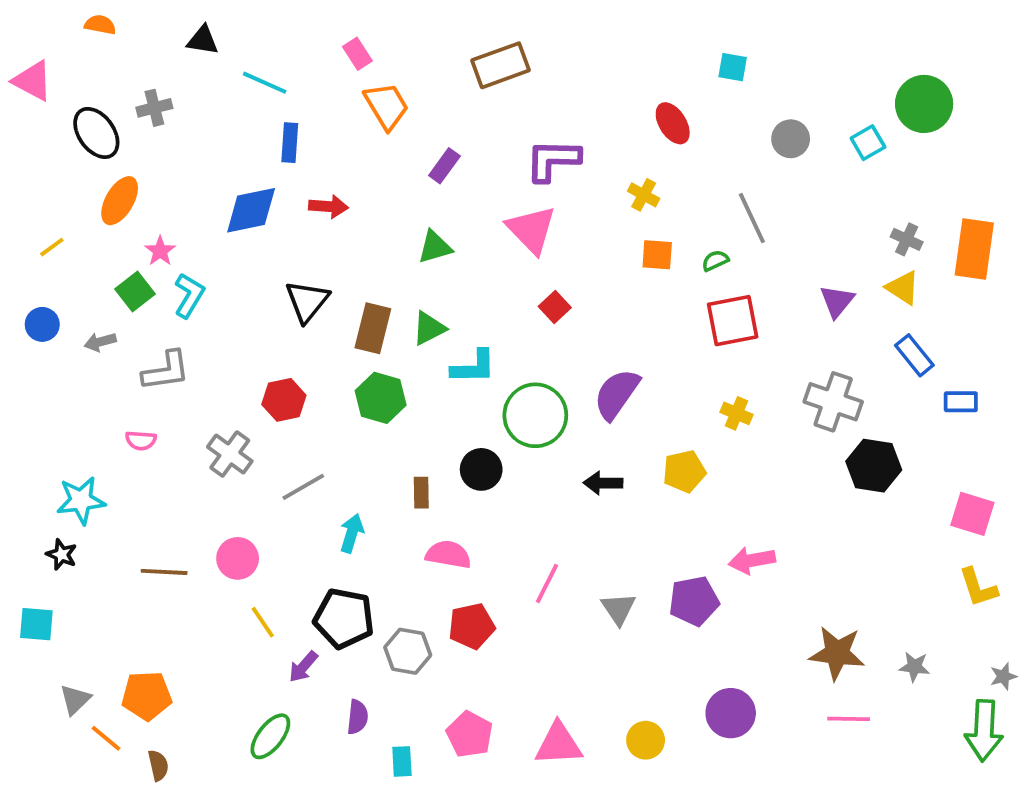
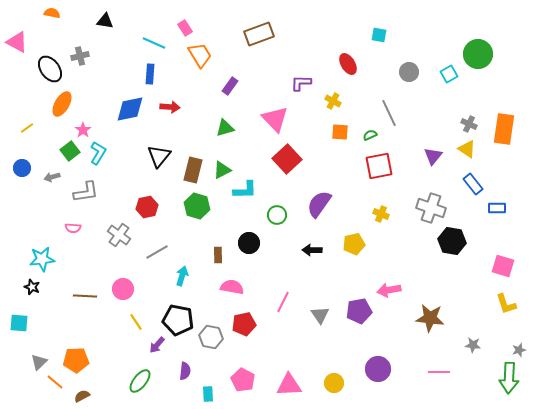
cyan line: (265, 83) -> (154, 43), moved
purple L-shape: (553, 160) -> (301, 83), moved, size x0.7
red square: (555, 307) -> (287, 159), size x1.8
green circle: (535, 415) -> (277, 215), size x0.6
brown star: (837, 653) -> (430, 318), moved
brown semicircle: (158, 765) -> (82, 396), turned -105

